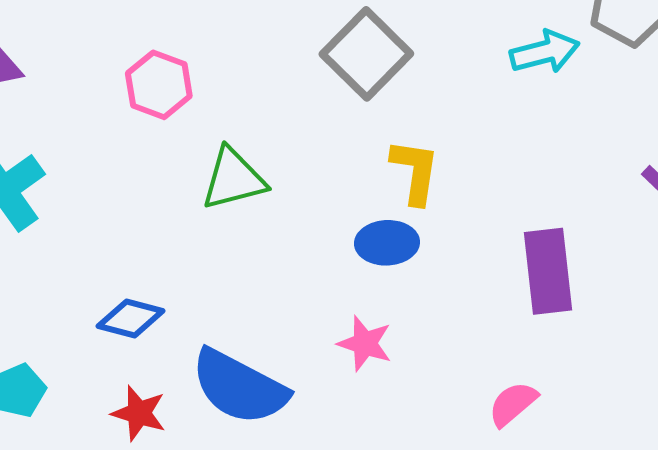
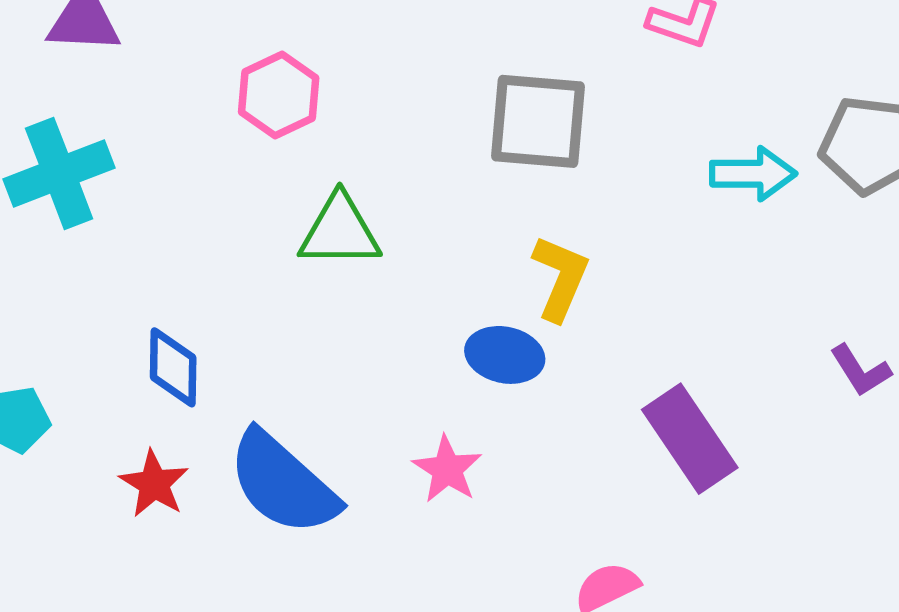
gray square: (366, 54) -> (538, 121), turned 36
purple rectangle: (548, 271) -> (690, 439), turned -42
blue diamond: (131, 318) -> (173, 367), turned 62

